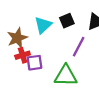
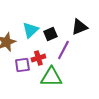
black square: (67, 21) -> (50, 34), moved
red cross: (23, 55) -> (38, 58), moved

